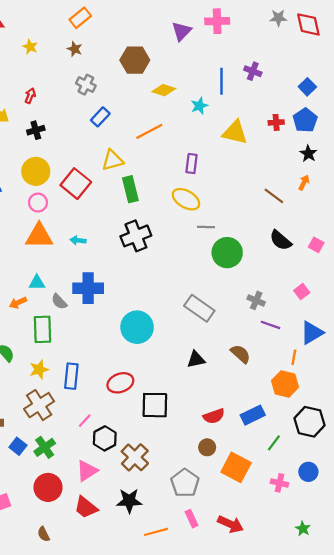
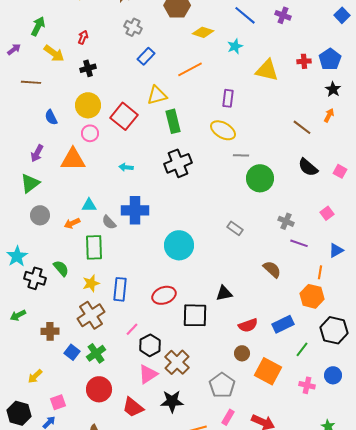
blue line: (222, 81) -> (245, 15), moved, turned -50
blue square: (307, 87) -> (342, 15), moved
orange triangle: (39, 236) -> (73, 159), moved
gray rectangle: (199, 308) -> (235, 228), size x0.6
blue triangle: (312, 333) -> (336, 250), size x0.7
black triangle: (196, 359) -> (224, 293), moved
pink triangle: (87, 471) -> (148, 374), moved
pink rectangle: (192, 519) -> (228, 417), turned 56

